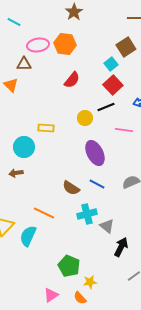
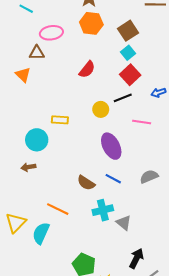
orange hexagon: (65, 44) -> (91, 23), moved
brown square: (126, 47) -> (128, 31), moved
black arrow: (121, 247) -> (136, 258), moved

